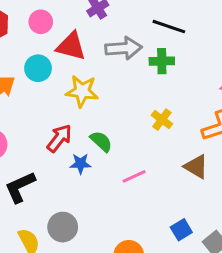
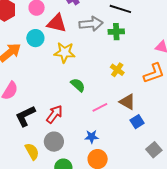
red arrow: (59, 138) -> (54, 114), moved
blue star: (80, 164) -> (92, 137), moved
brown triangle: (196, 167) -> (127, 102), moved
blue square: (181, 230) -> (137, 122), moved

